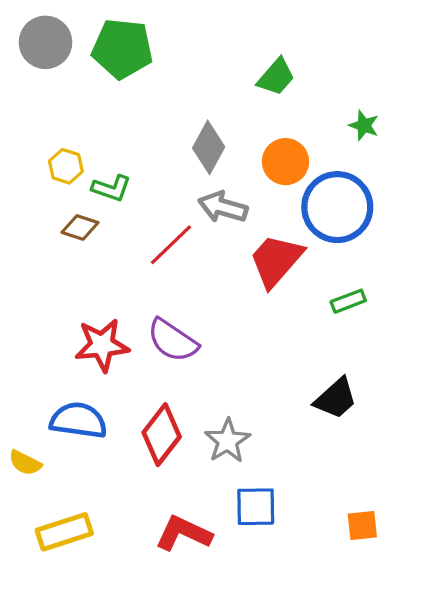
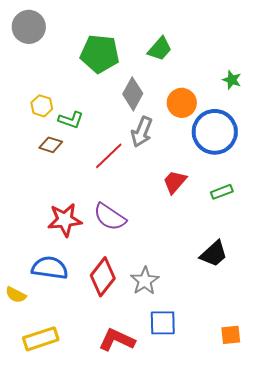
green pentagon: (122, 49) -> (100, 54), moved
green trapezoid: (276, 77) -> (160, 49), moved
gray arrow: (223, 207) -> (142, 132), turned -84
red trapezoid: (276, 260) -> (175, 182), moved, size x0.7

